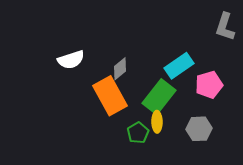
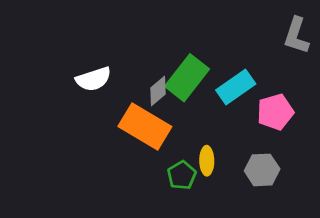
orange rectangle: (110, 96) -> (145, 126), turned -30
green rectangle: (159, 97) -> (187, 78), moved

